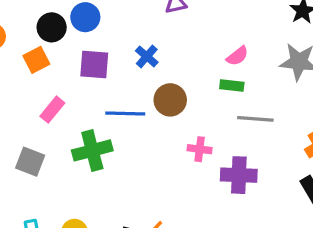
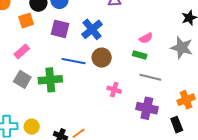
blue cross: (147, 56) -> (92, 29), size x1.5
pink rectangle: (52, 110) -> (22, 51), moved
gray square: (30, 162) -> (22, 79), moved
purple cross: (239, 175) -> (147, 108), moved

